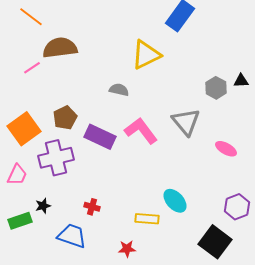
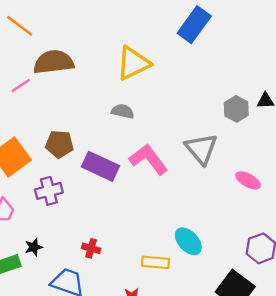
yellow triangle: (146, 55) -> (133, 63), moved
brown pentagon: (65, 118) -> (59, 144), turned 30
purple cross: (56, 158) -> (49, 191), size x0.7

